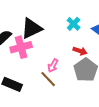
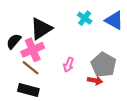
red arrow: (80, 51) -> (95, 81), moved
brown line: (48, 79) -> (31, 68), moved

